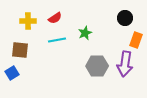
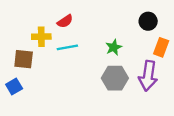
yellow cross: (28, 21) -> (41, 37), moved
green star: (85, 33) -> (114, 47), moved

